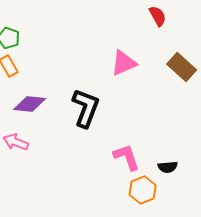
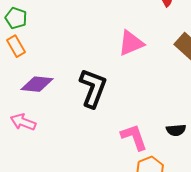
black semicircle: (168, 167) -> (176, 130), moved

